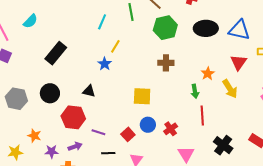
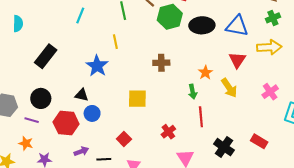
cyan semicircle: (30, 21) -> (18, 24), turned -42
cyan line: (102, 22) -> (80, 16), moved
green hexagon: (165, 28) -> (170, 17), moved
yellow line: (115, 46) -> (115, 42), moved, turned -40
blue star: (105, 64) -> (97, 66), size x1.5
blue circle: (148, 125) -> (92, 113), moved
purple line: (98, 132) -> (32, 120), moved
purple arrow: (75, 146) -> (81, 151), moved

